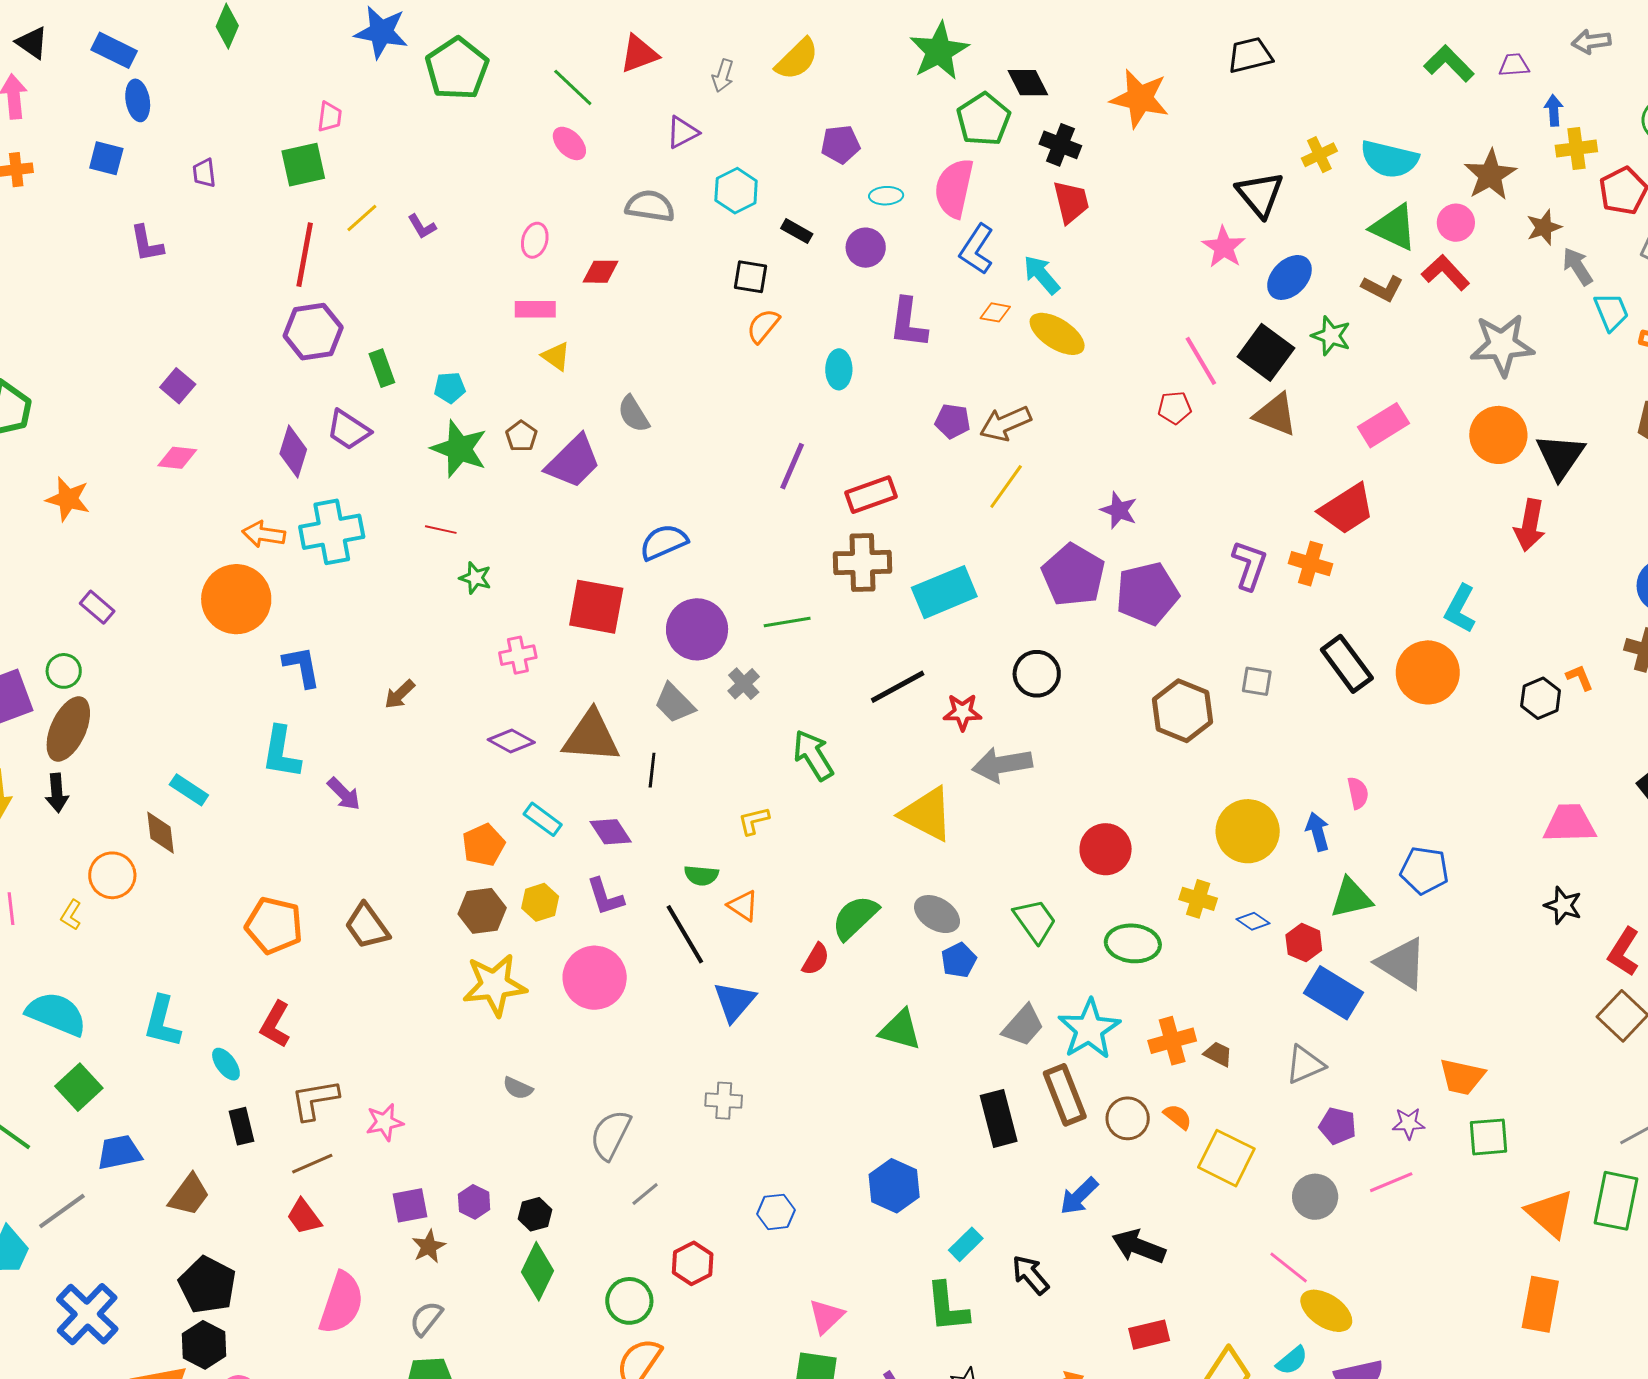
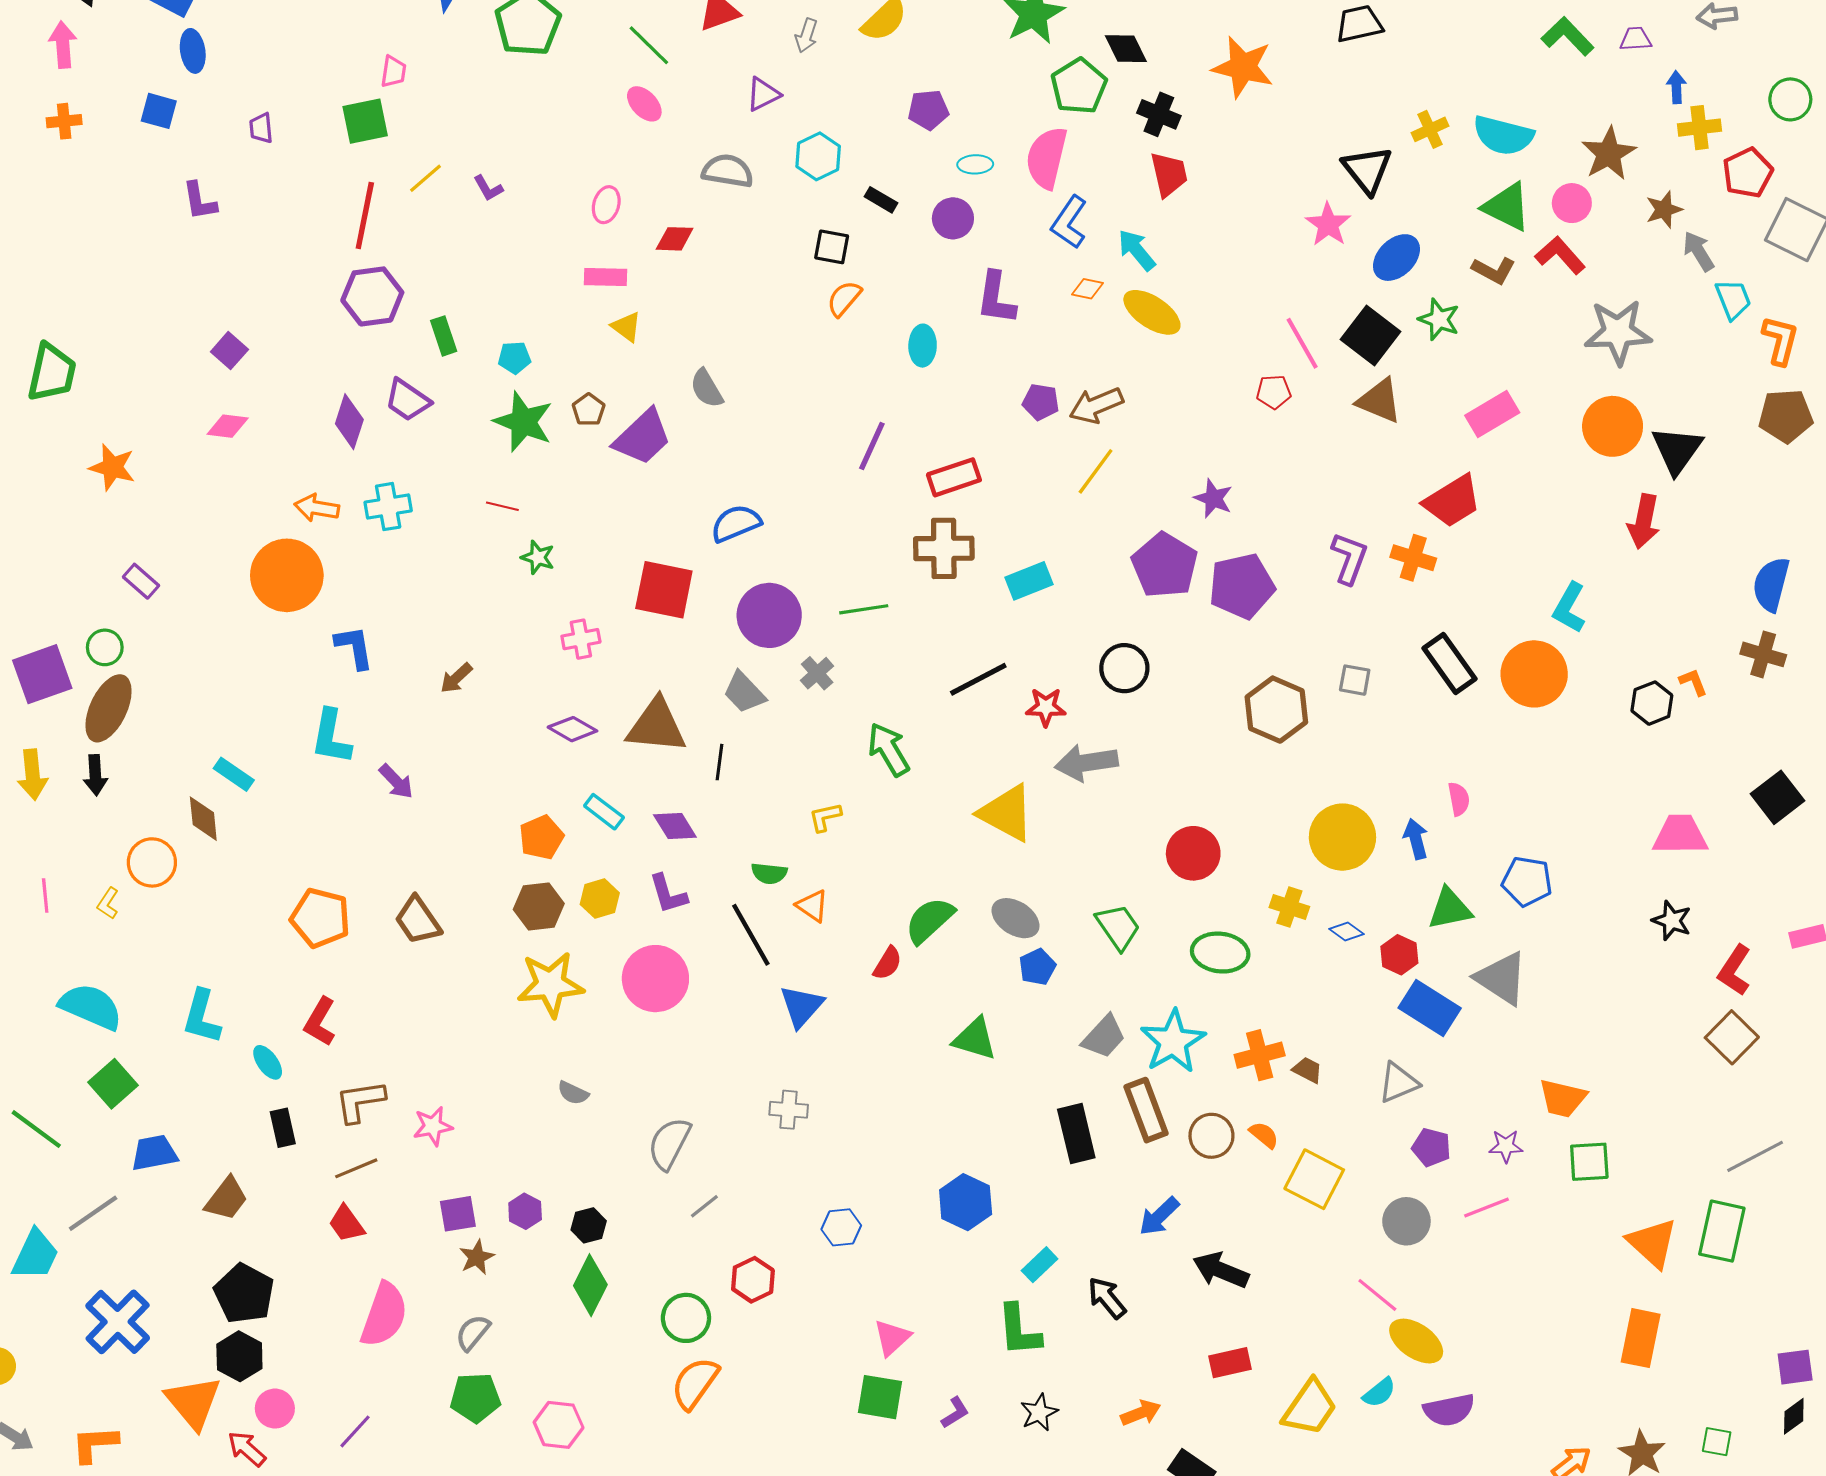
cyan cross: (332, 532) -> (388, 507), size x0.7
cyan rectangle: (944, 592) -> (1029, 581), size x0.7

